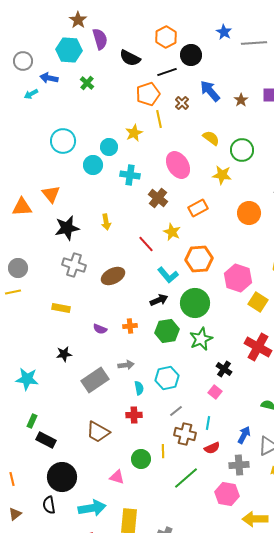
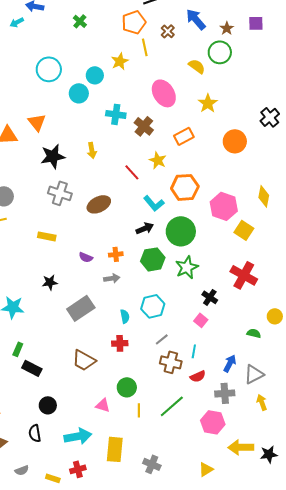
green cross: (87, 83) -> (80, 21), moved
green circle: (242, 150) -> (220, 52), moved
cyan cross: (130, 175) -> (116, 114), moved
yellow star: (222, 175) -> (208, 103), turned 30
gray arrow: (126, 365) -> (112, 278), moved
yellow line: (163, 451) -> (139, 410), moved
black circle: (62, 477) -> (48, 405), size x0.6

